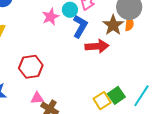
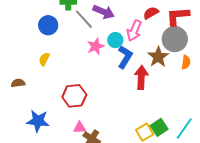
orange semicircle: (129, 24) -> (186, 62), moved
red arrow: (97, 46) -> (141, 77), turned -85

